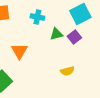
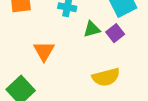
yellow semicircle: (67, 71) -> (106, 77), size x1.5

